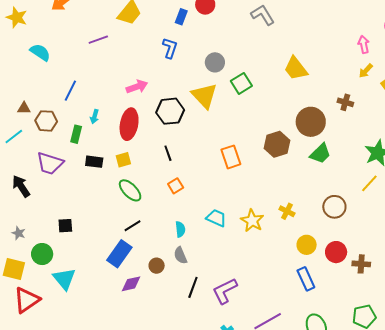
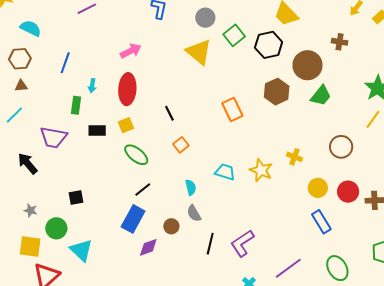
black hexagon: (170, 111) -> (269, 45), moved
brown hexagon: (46, 121) -> (20, 59), moved

